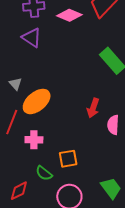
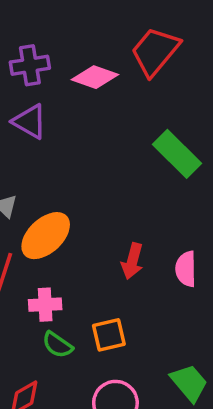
red arrow: (93, 108) -> (132, 261), moved
green semicircle: (44, 173) -> (57, 345), moved

